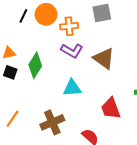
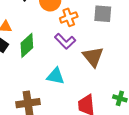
orange cross: (69, 26) -> (69, 17), turned -30

